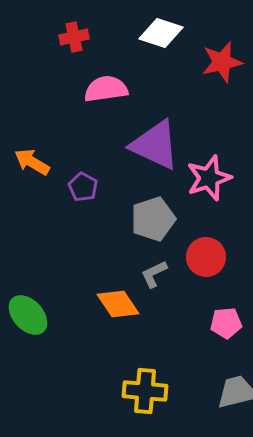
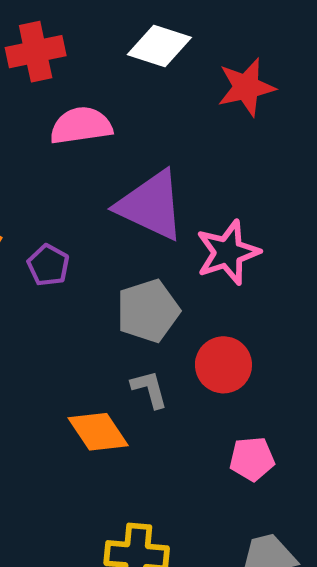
red cross: (74, 37) -> (36, 52), size x1.4
gray L-shape: (154, 274) -> (149, 389), turned 100

